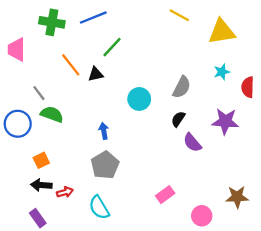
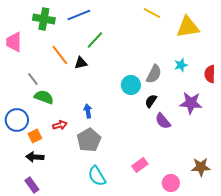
cyan star: (222, 72) -> (181, 65), moved
cyan circle: (139, 99) -> (131, 85), moved
blue circle: (18, 124) -> (17, 120), moved
red arrow: (65, 192) -> (60, 125), moved
cyan semicircle: (99, 208) -> (97, 176), moved

